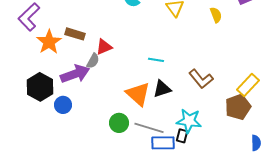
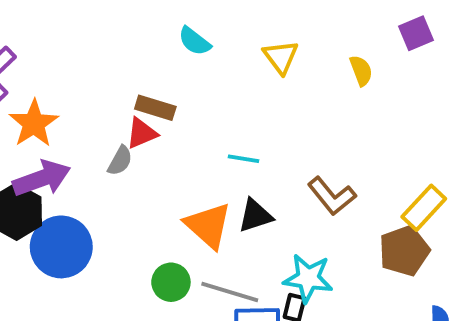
brown rectangle: (75, 34) -> (155, 108), moved
purple arrow: (75, 74) -> (42, 178), moved
blue circle: (63, 105) -> (61, 247), size x1.8

